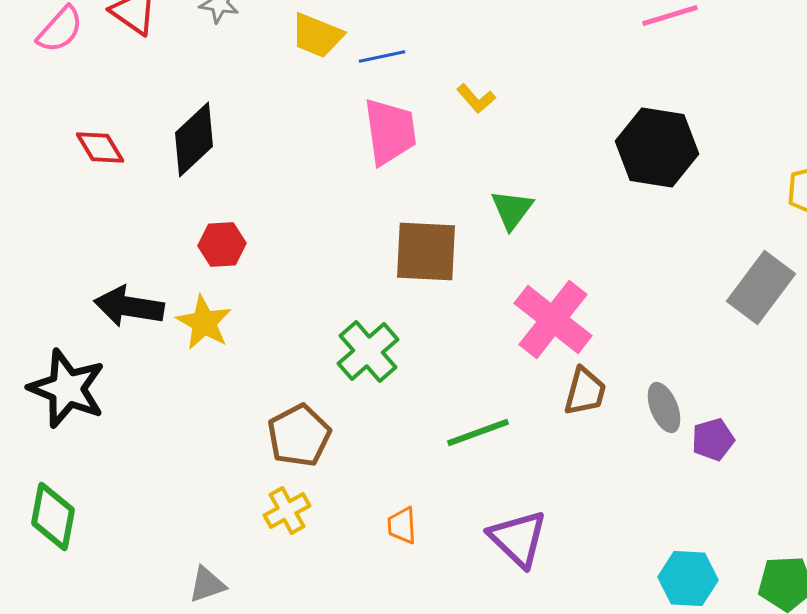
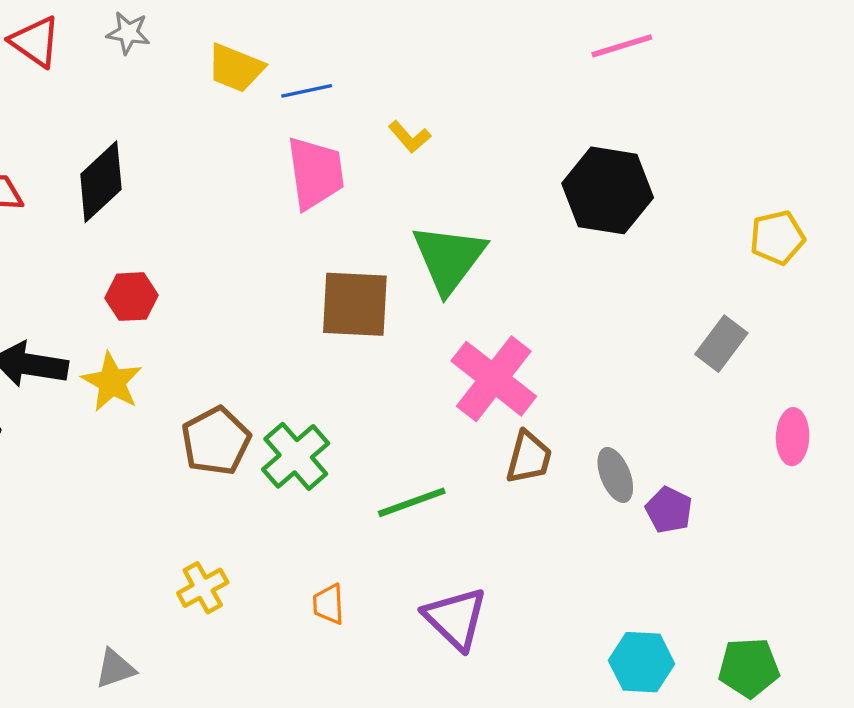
green triangle: (512, 210) -> (449, 258), size x1.6
gray rectangle: (761, 288) -> (721, 344), size x0.7
green cross: (368, 352) -> (296, 456), moved
brown pentagon: (299, 436) -> (216, 441), moved
purple pentagon: (713, 440) -> (669, 510), turned -30

